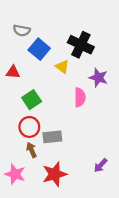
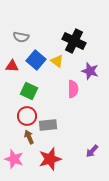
gray semicircle: (22, 30) -> (21, 37), moved
blue square: (39, 49) -> (36, 60), moved
green square: (32, 100) -> (29, 91), turned -30

